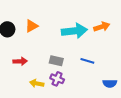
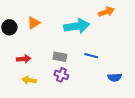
orange arrow: (102, 27) -> (106, 12), moved
yellow arrow: (37, 83) -> (29, 80), moved

